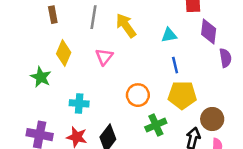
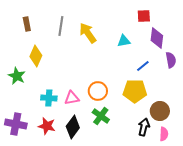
pink triangle: (104, 57) -> (72, 98), moved, turned 42
blue line: (175, 65) -> (143, 66), moved, turned 64
green cross: (156, 125) -> (101, 116), moved, turned -30

